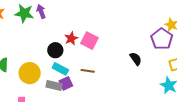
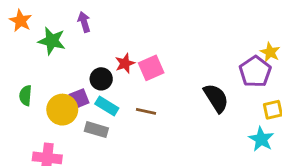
green star: (24, 13) -> (52, 41), moved
pink square: (89, 41) -> (151, 68), turned 36
black semicircle: (136, 59) -> (216, 98), size x1.5
purple square: (66, 83) -> (79, 99), moved

